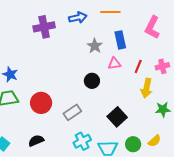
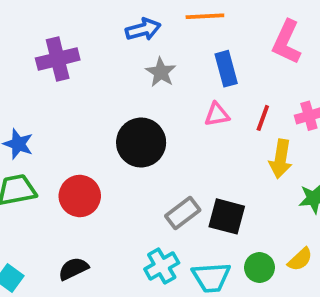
purple cross: (44, 27) -> (58, 59), moved
gray star: (95, 46) -> (161, 72), moved
black circle: (92, 81) -> (141, 143), moved, size x1.6
gray rectangle: (72, 112) -> (183, 213), moved
black square: (117, 117) -> (227, 216), turned -30

